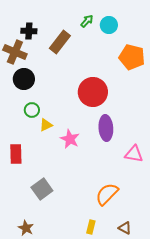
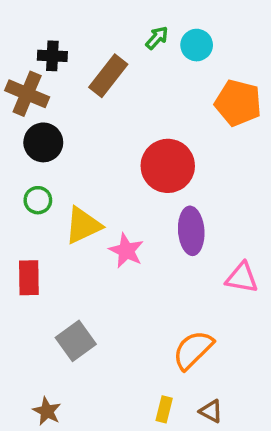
green circle: (32, 110) -> (38, 200), moved
yellow triangle: (46, 125) -> (83, 225), size x1.6
brown triangle: (125, 228) -> (211, 411), moved

